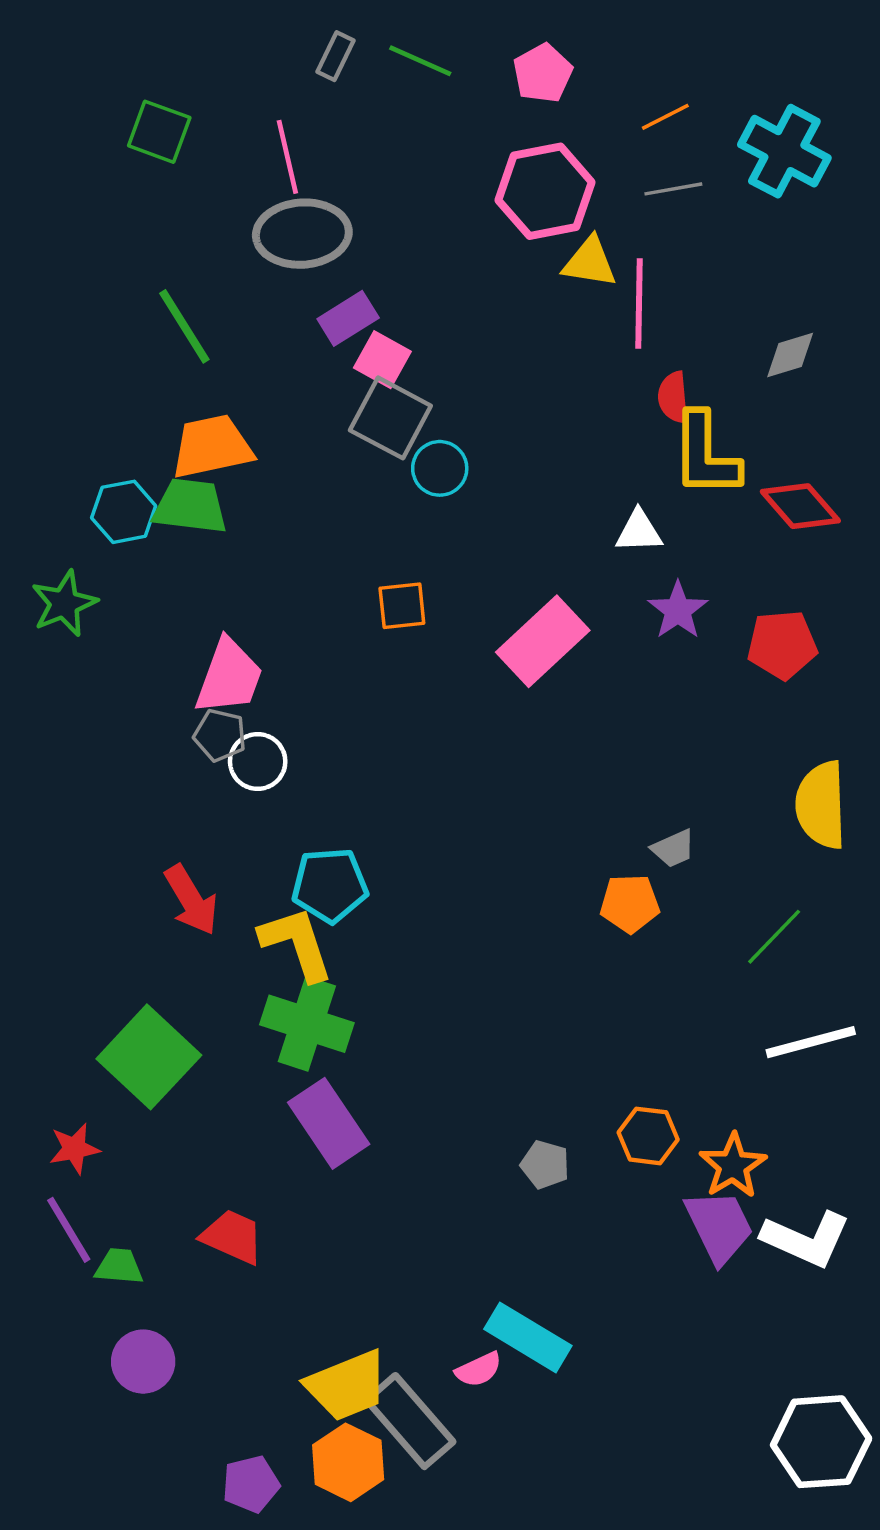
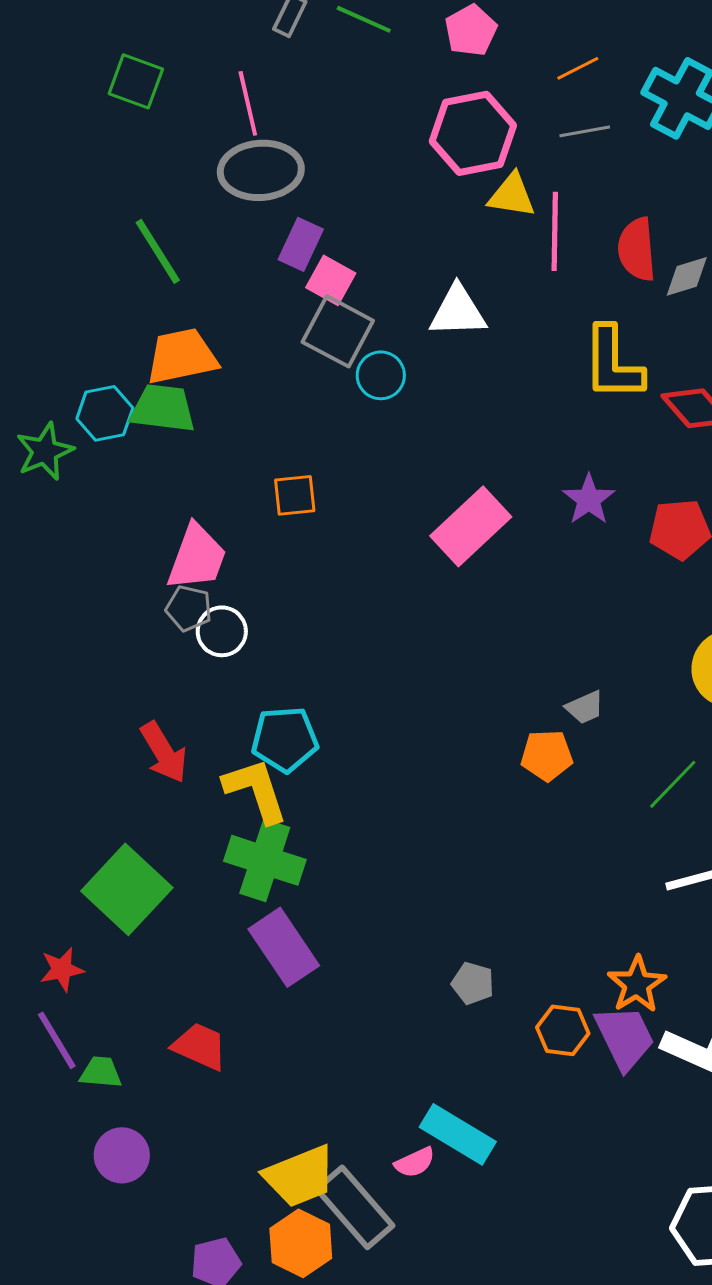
purple rectangle: (348, 318) -> (301, 244), turned -33
red semicircle: (673, 397) -> (637, 249), moved, size x1.4
white triangle: (639, 531) -> (458, 311), moved, size x1.4
green star: (64, 603) -> (45, 451), moved
orange square: (402, 606) -> (295, 495), moved
orange hexagon: (648, 1136) -> (563, 1030), moved

